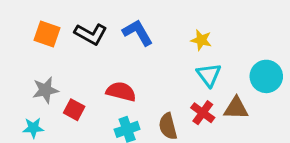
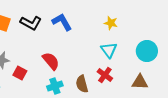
yellow star: (201, 40) -> (111, 23), moved
red semicircle: (121, 92) -> (51, 61), turned 36
brown triangle: (236, 108) -> (140, 82), moved

